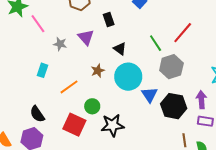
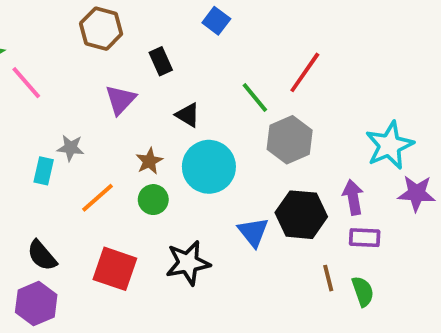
purple triangle: (86, 37) -> (120, 100), turned 30
gray star: (60, 44) -> (71, 148), moved
blue triangle: (150, 95) -> (253, 232), moved
green circle: (92, 106) -> (153, 200), moved

